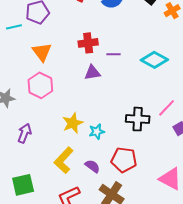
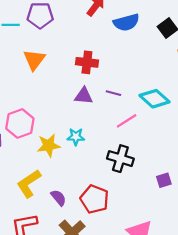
purple line: (113, 54) -> (113, 93), moved
pink hexagon: (40, 85) -> (20, 123), moved
pink line: (167, 108) -> (127, 121), moved
cyan star: (97, 132) -> (76, 137), moved

